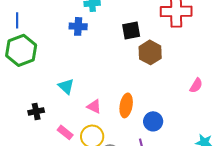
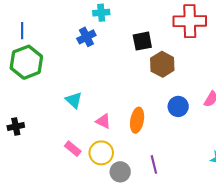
blue cross: (78, 26) -> (86, 37), turned -30
black cross: (36, 111) -> (16, 127), moved
blue circle: (153, 121) -> (178, 106), moved

